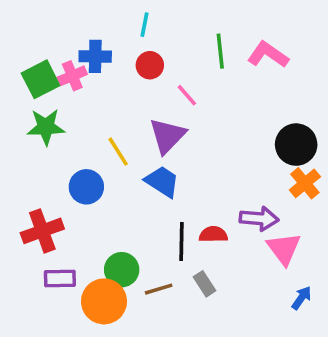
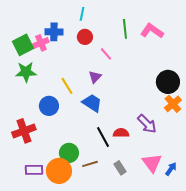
purple triangle: (167, 136) -> (95, 77), size x0.6
purple arrow: (259, 219) -> (147, 124), turned 40
black line: (182, 241) -> (103, 137), turned -30
pink triangle: (284, 249) -> (152, 163), moved
purple rectangle: (60, 278) -> (34, 170), moved
gray rectangle: (204, 284) -> (120, 168), moved

